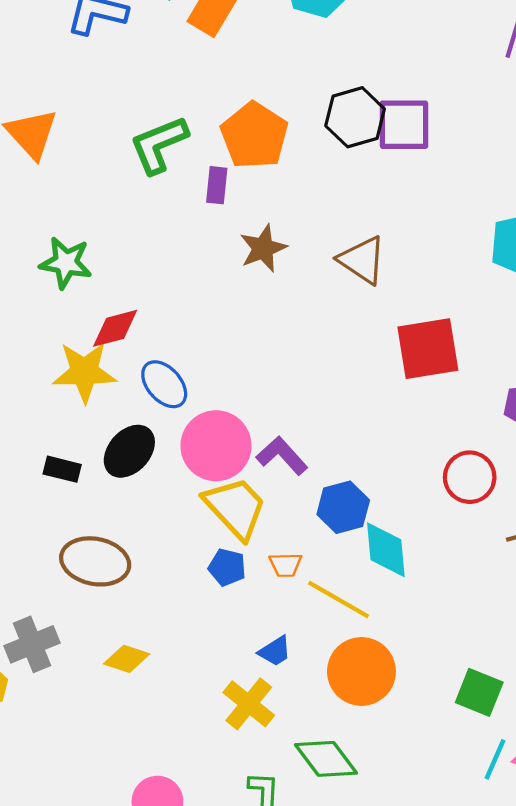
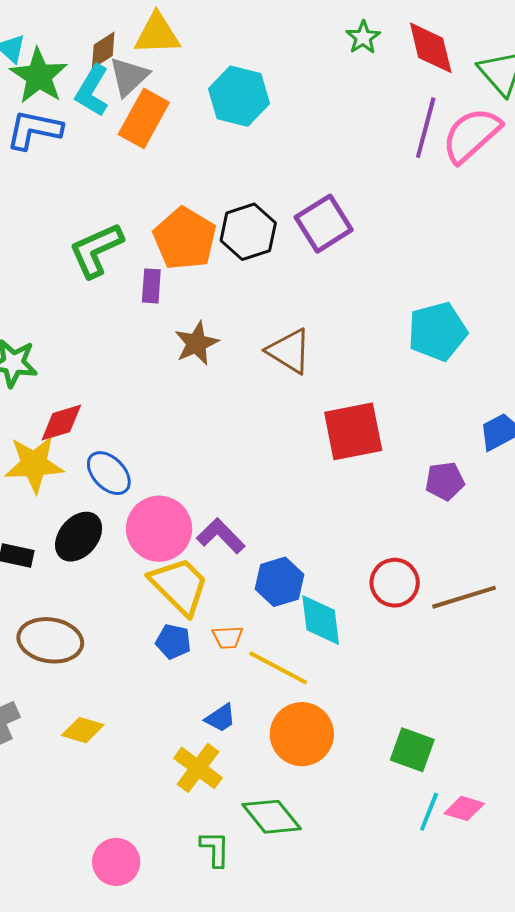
black hexagon: (355, 117) -> (248, 232), moved
purple square: (404, 125) -> (324, 224), turned -30
red circle: (470, 477) -> (395, 583), moved

